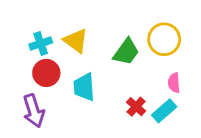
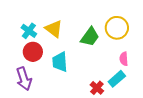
cyan cross: (41, 43) -> (29, 31), turned -35
red cross: (136, 107) -> (97, 88), moved

